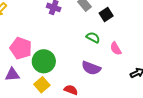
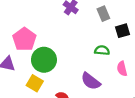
green semicircle: (93, 37) -> (102, 50), turned -40
yellow square: (42, 85) -> (35, 83), turned -35

